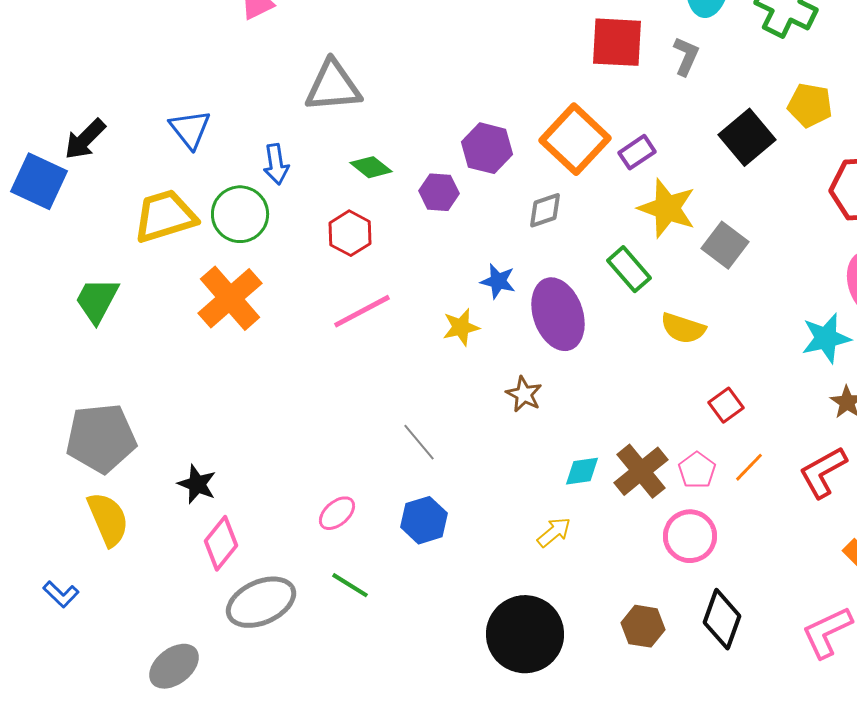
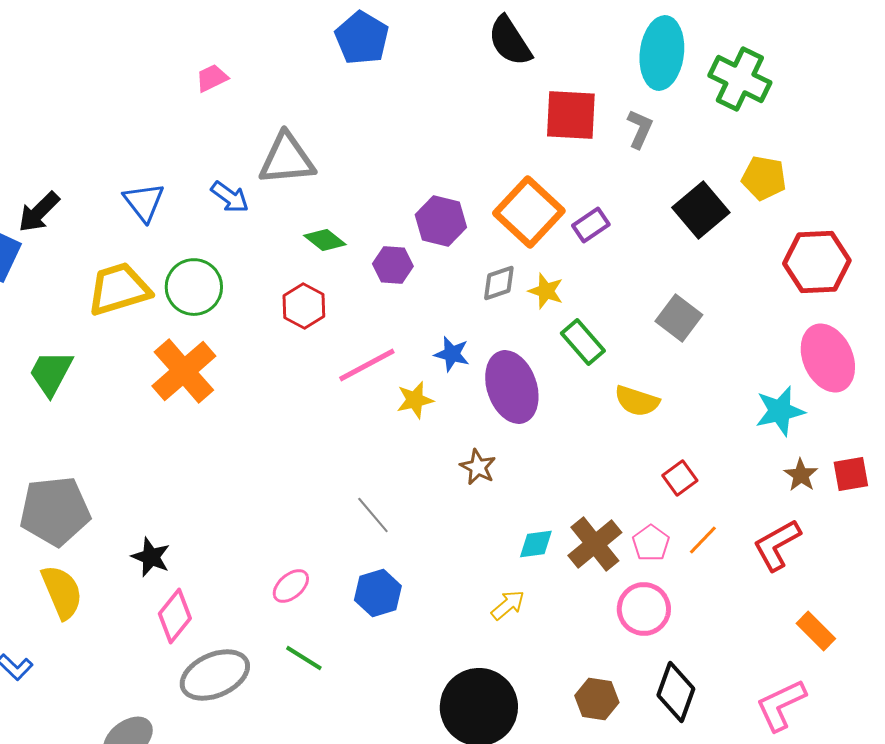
blue arrow: (276, 164) -> (230, 197), moved, turned -45
yellow star: (667, 208) -> (546, 291), moved, size x0.6
pink line: (362, 311) -> (367, 365), moved

